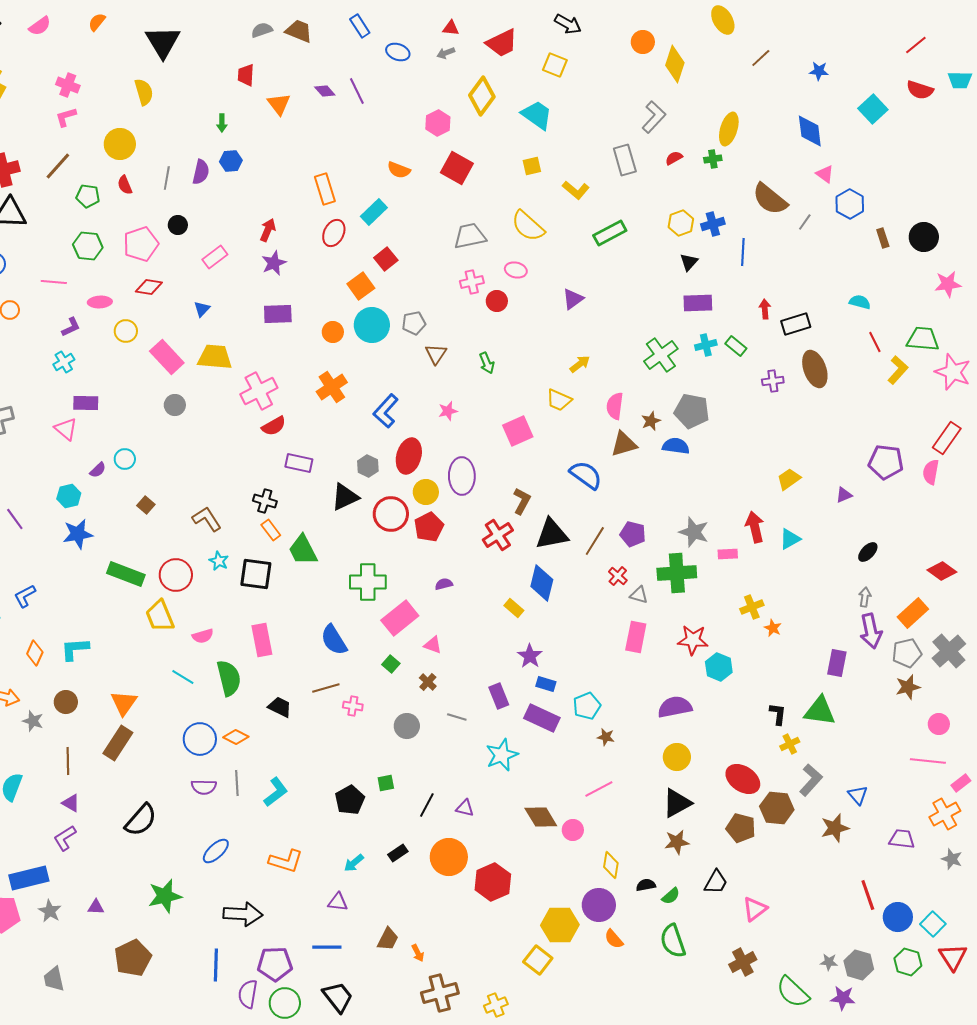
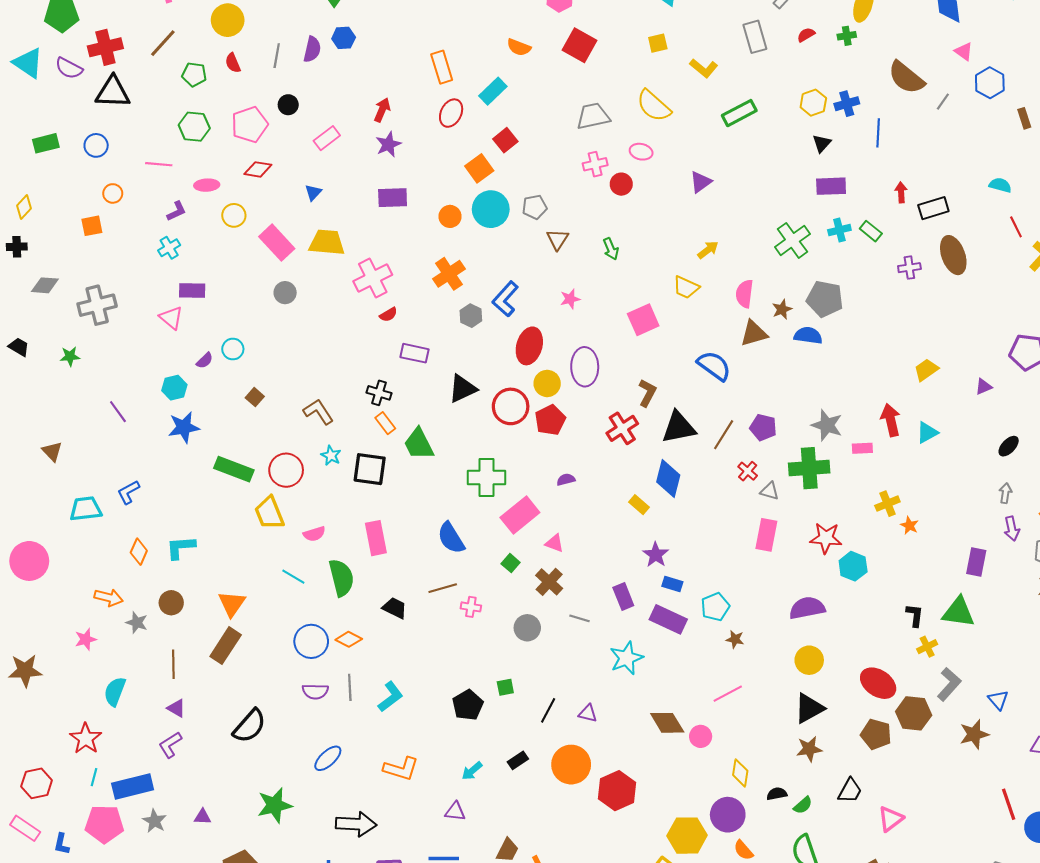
red semicircle: (274, 426) -> (388, 315), size x0.7
gray hexagon: (368, 466) -> (471, 316), moved
purple arrow: (871, 631) -> (1012, 529), size x0.7
brown cross: (428, 682) -> (549, 582), size x1.5

